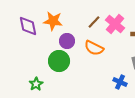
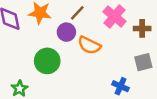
brown line: (94, 22) -> (77, 13), moved
purple circle: (67, 41) -> (66, 32), moved

